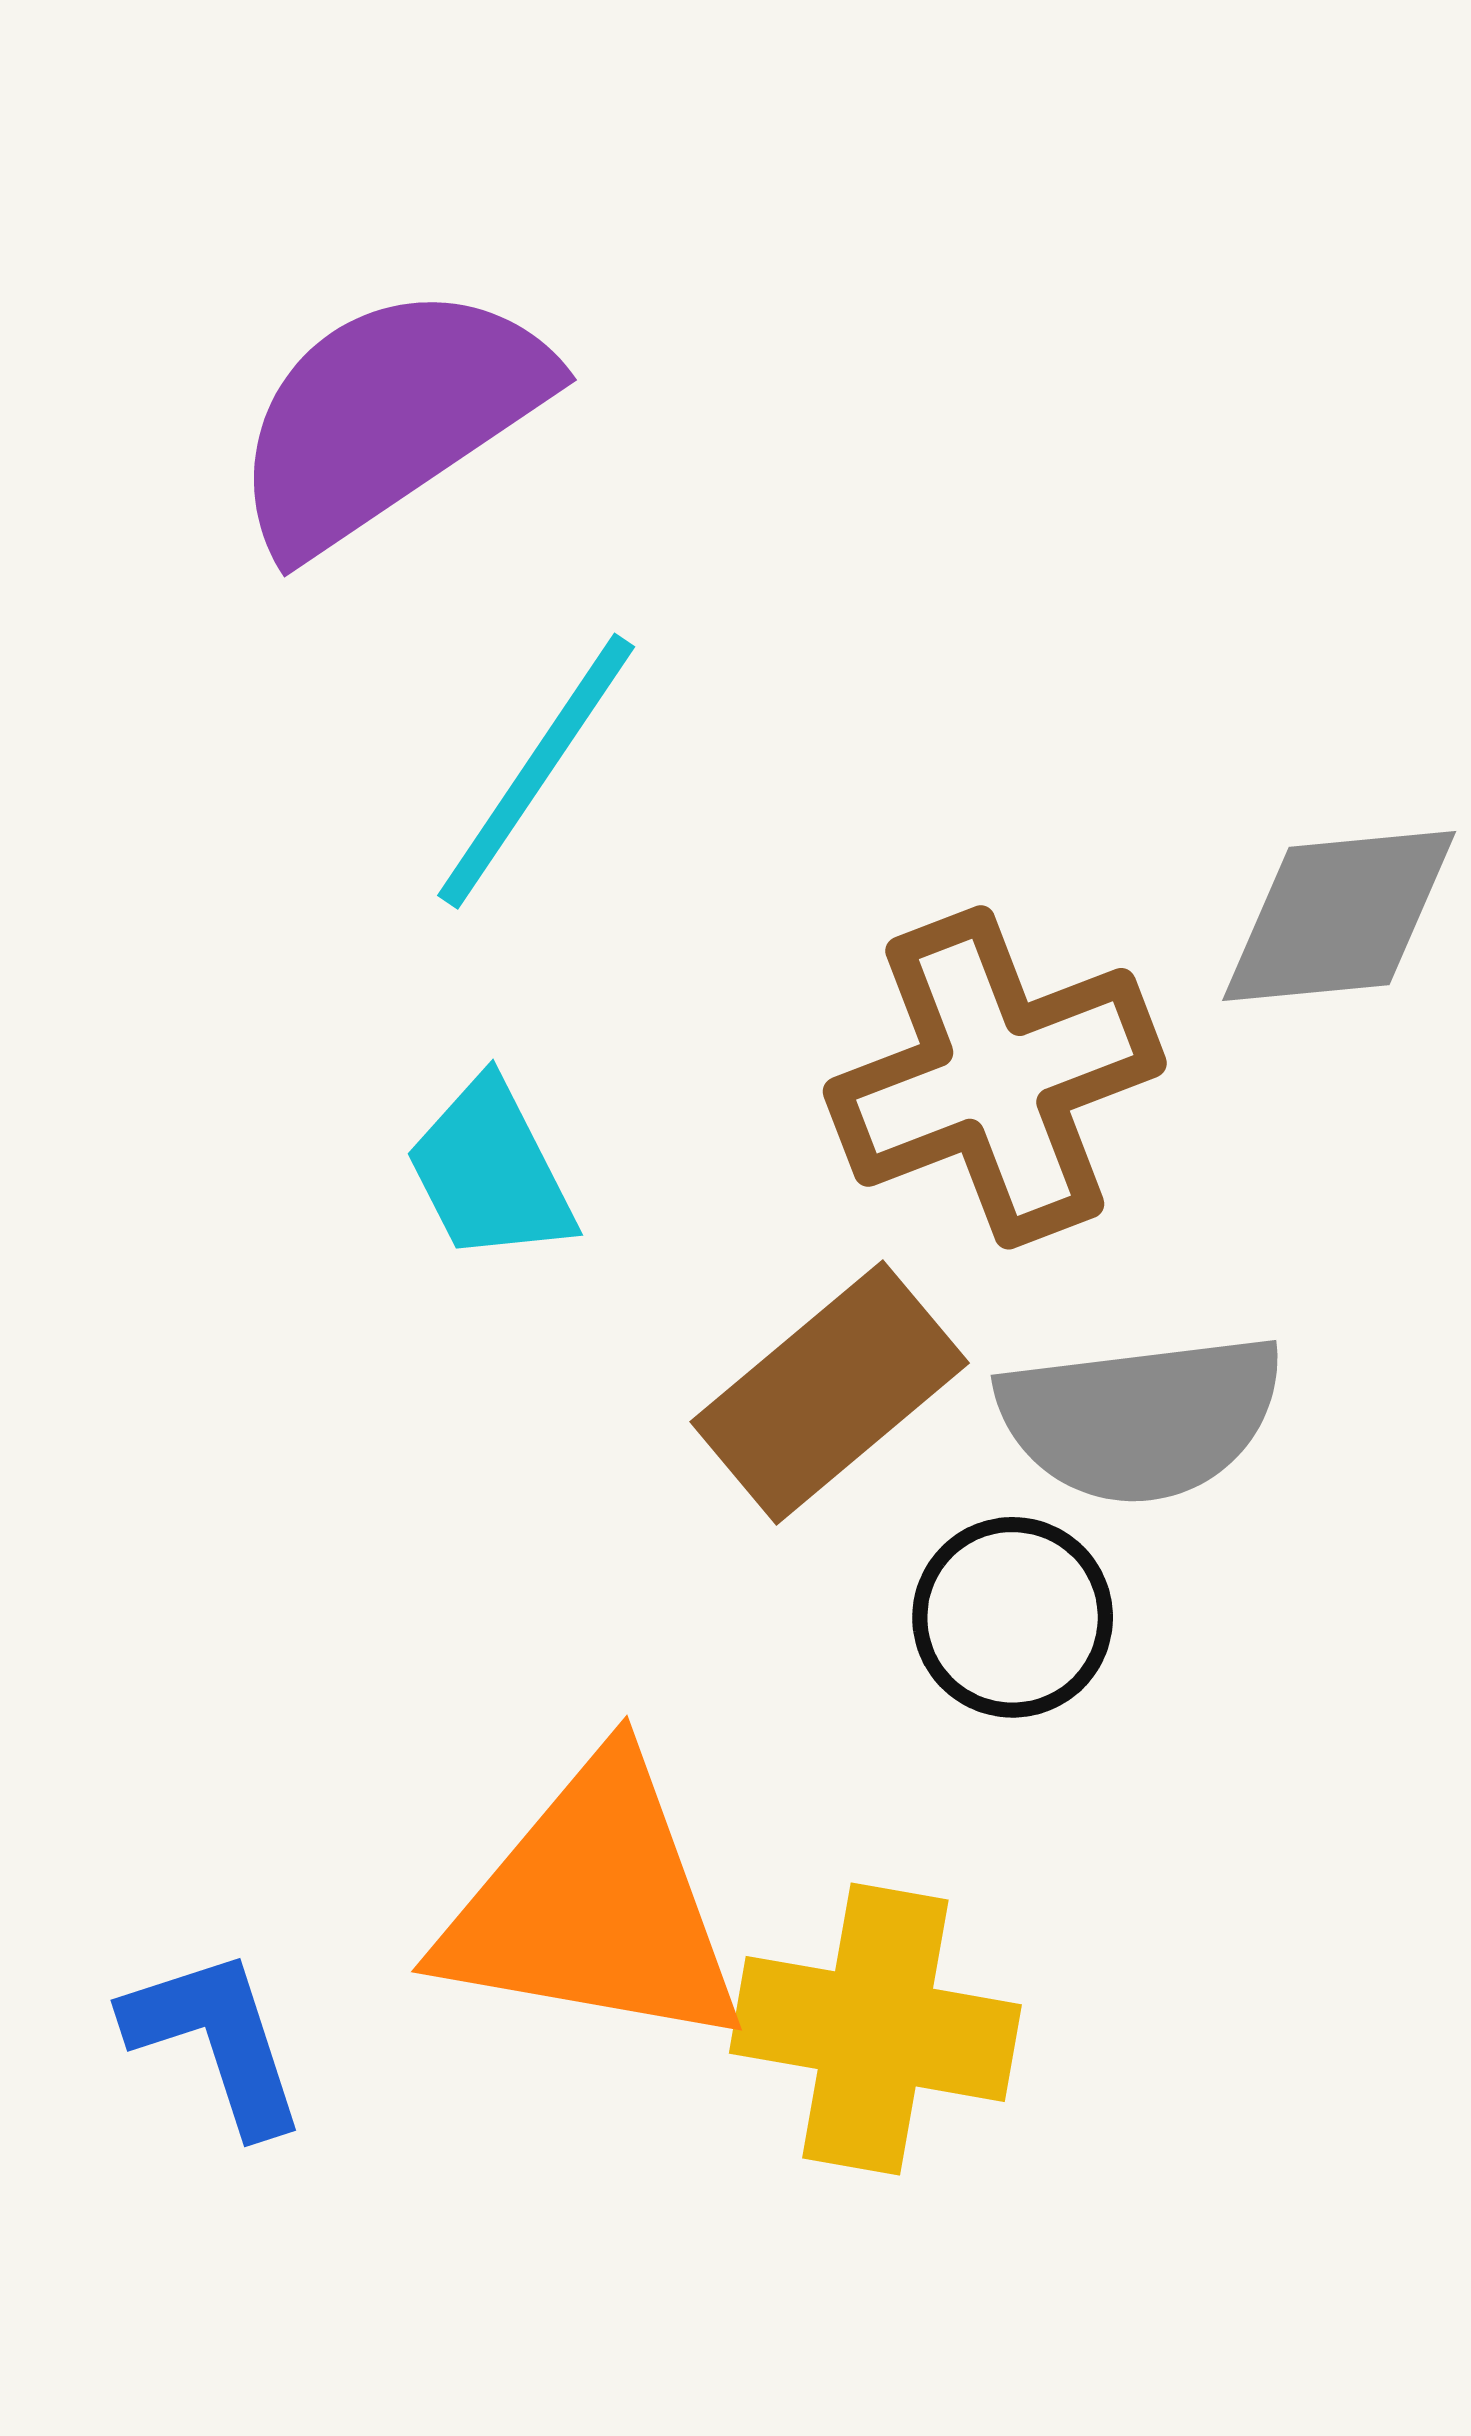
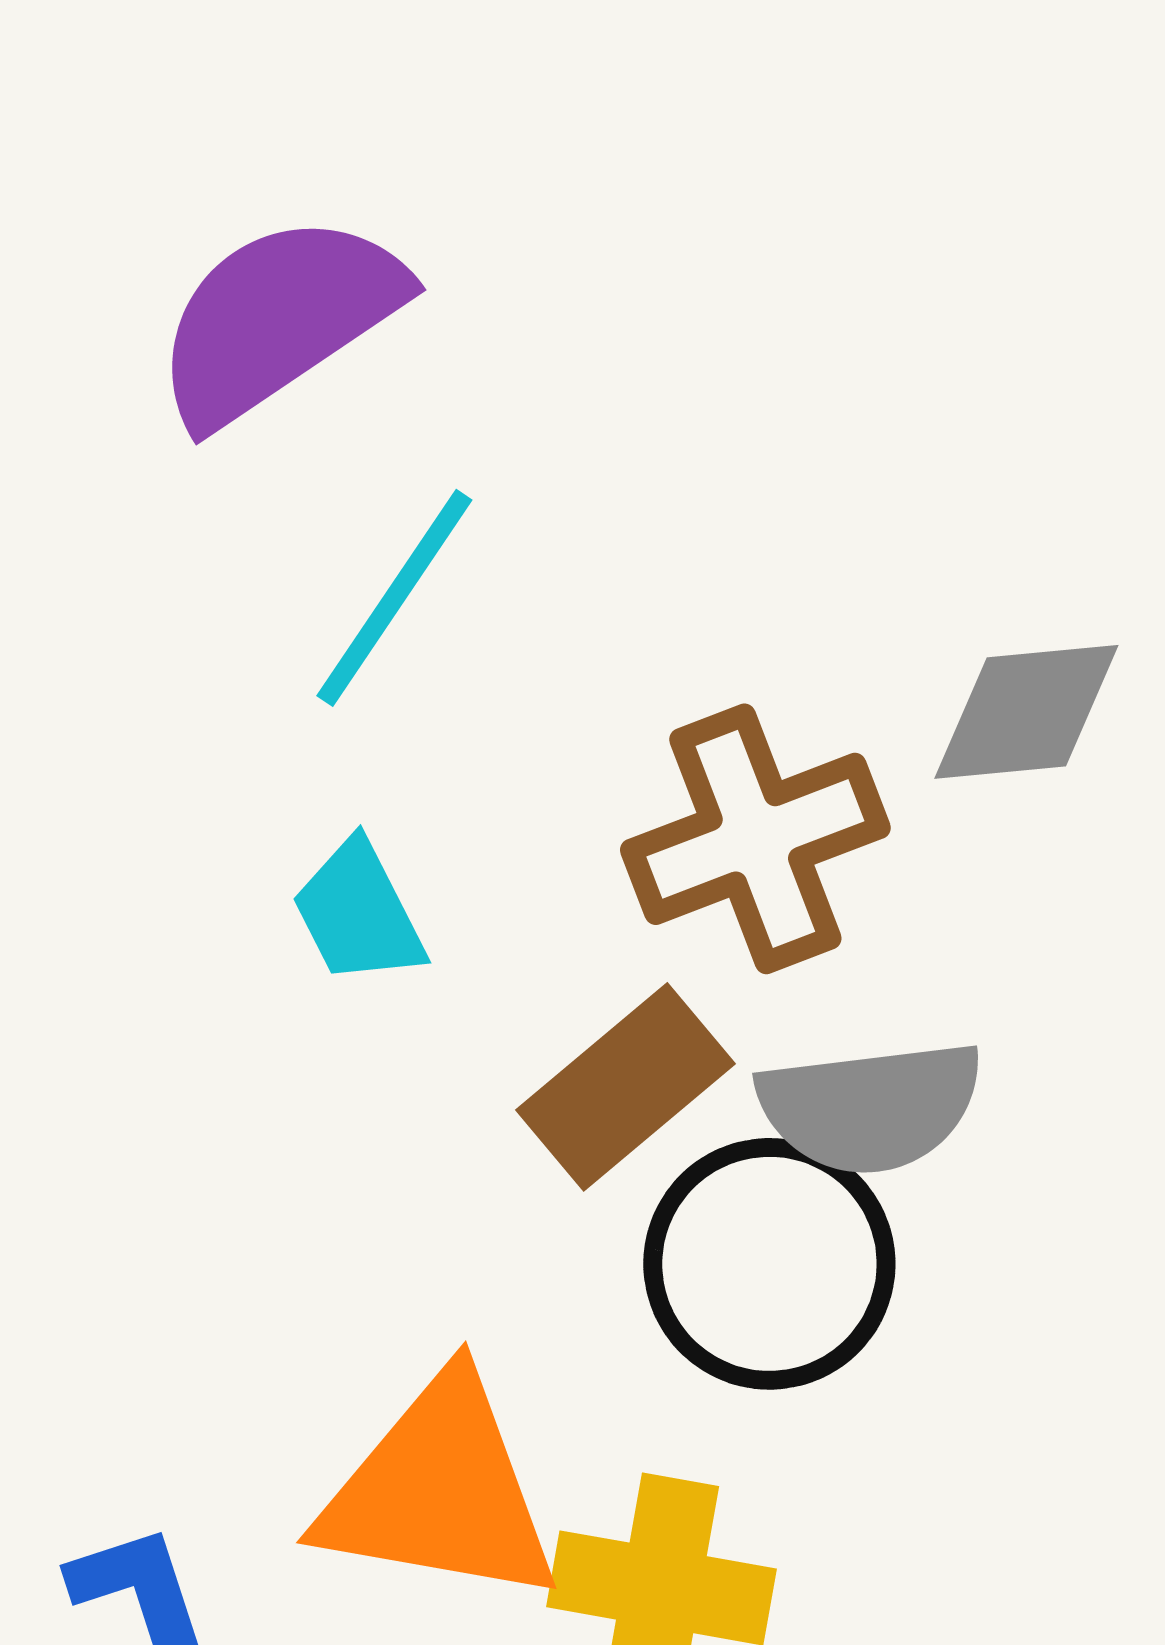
black circle: (1013, 1617) -> (769, 1264), size x1.6

